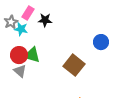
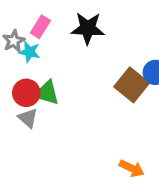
black star: (45, 20) -> (88, 28), moved, size x1.5
brown square: (74, 65) -> (132, 85), moved

